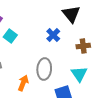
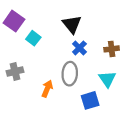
black triangle: (71, 14) -> (72, 24), moved
blue cross: (53, 35) -> (79, 48), moved

